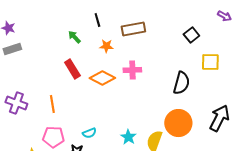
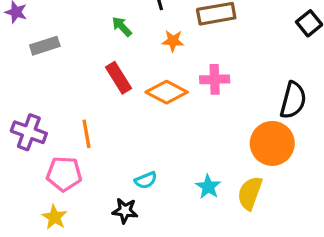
gray rectangle: (12, 49) -> (45, 46), moved
orange circle: (178, 123) -> (272, 143), moved
pink pentagon: (53, 137) -> (64, 174), moved

